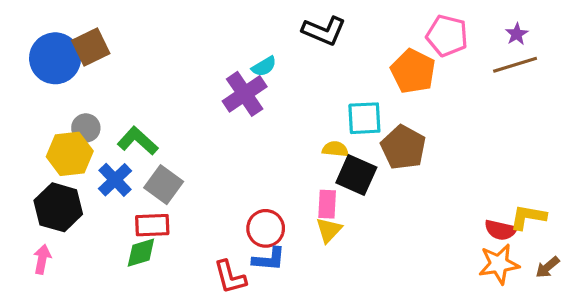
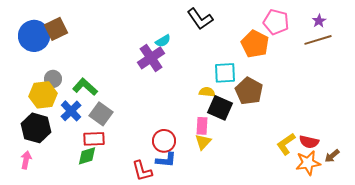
black L-shape: (324, 31) -> (200, 19), turned 32
yellow L-shape: (528, 217) -> (286, 144), moved, turned -45
brown arrow: (547, 267) -> (332, 156), moved

